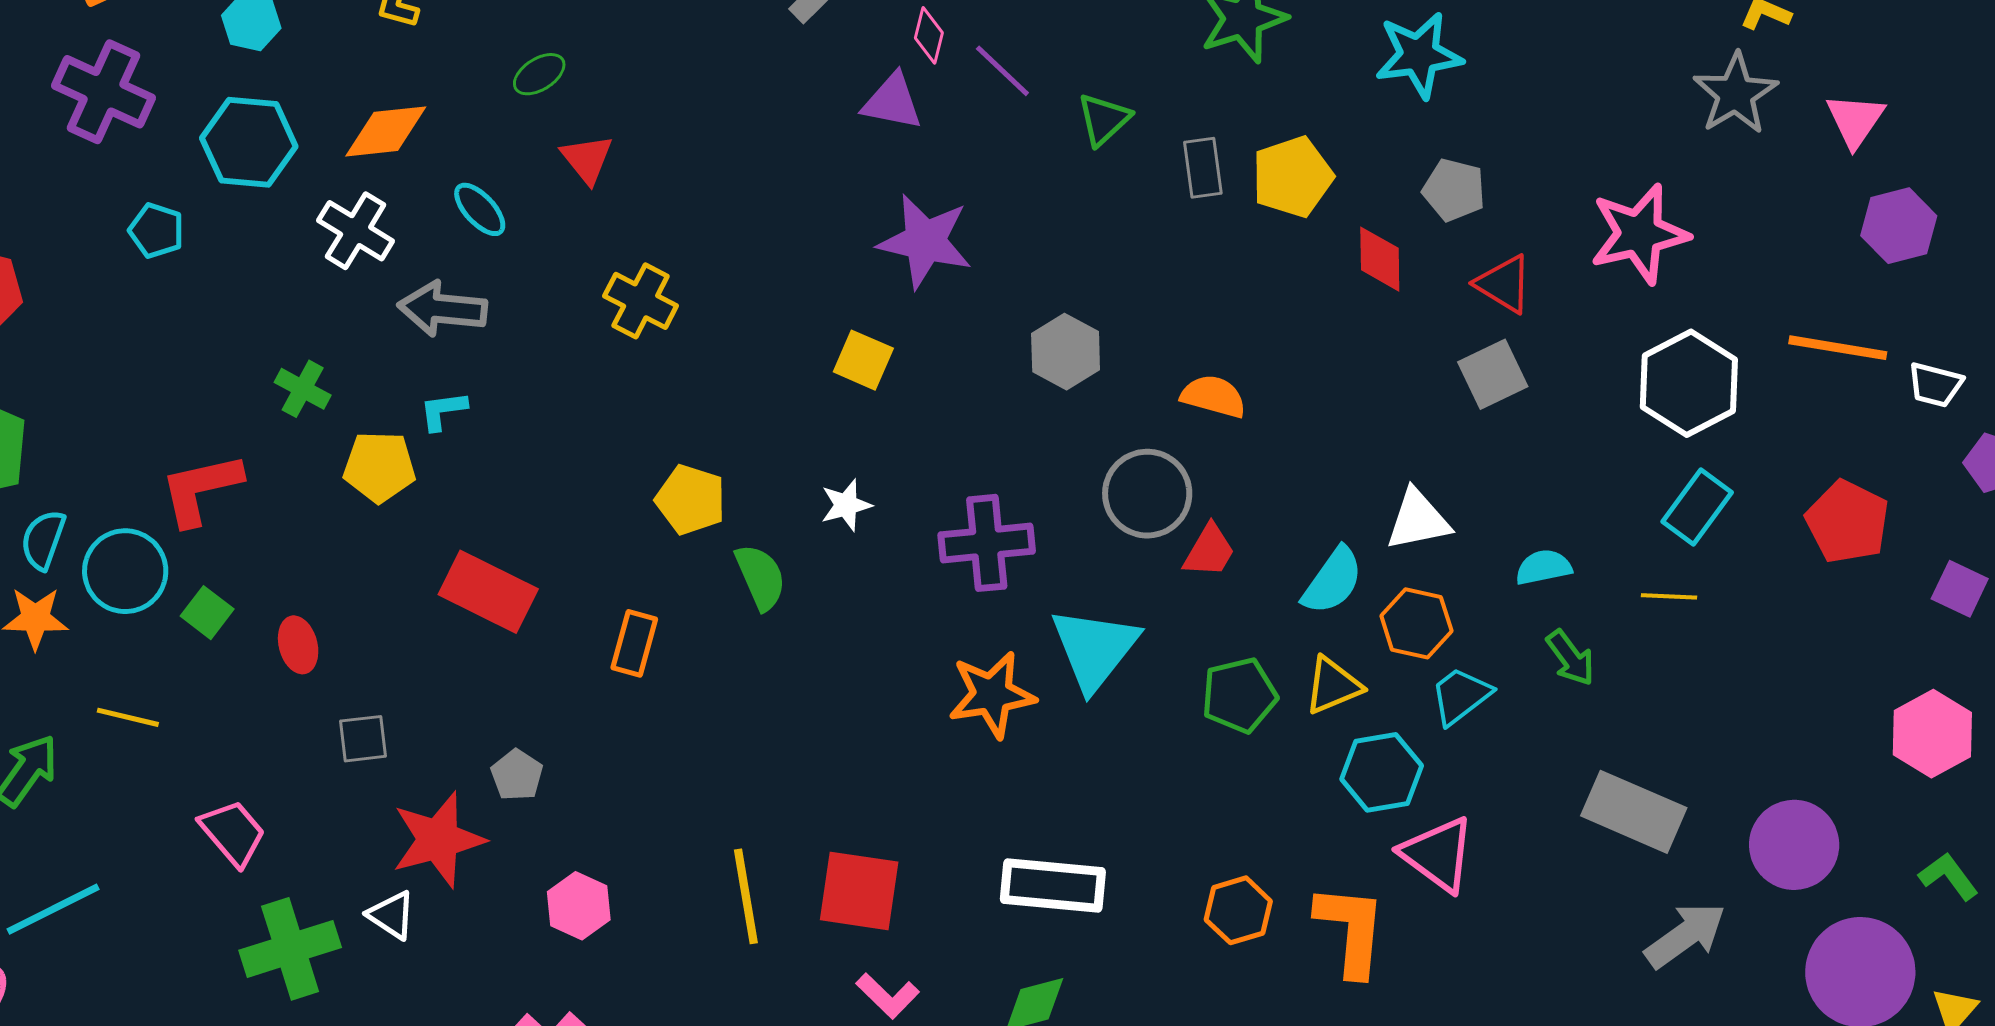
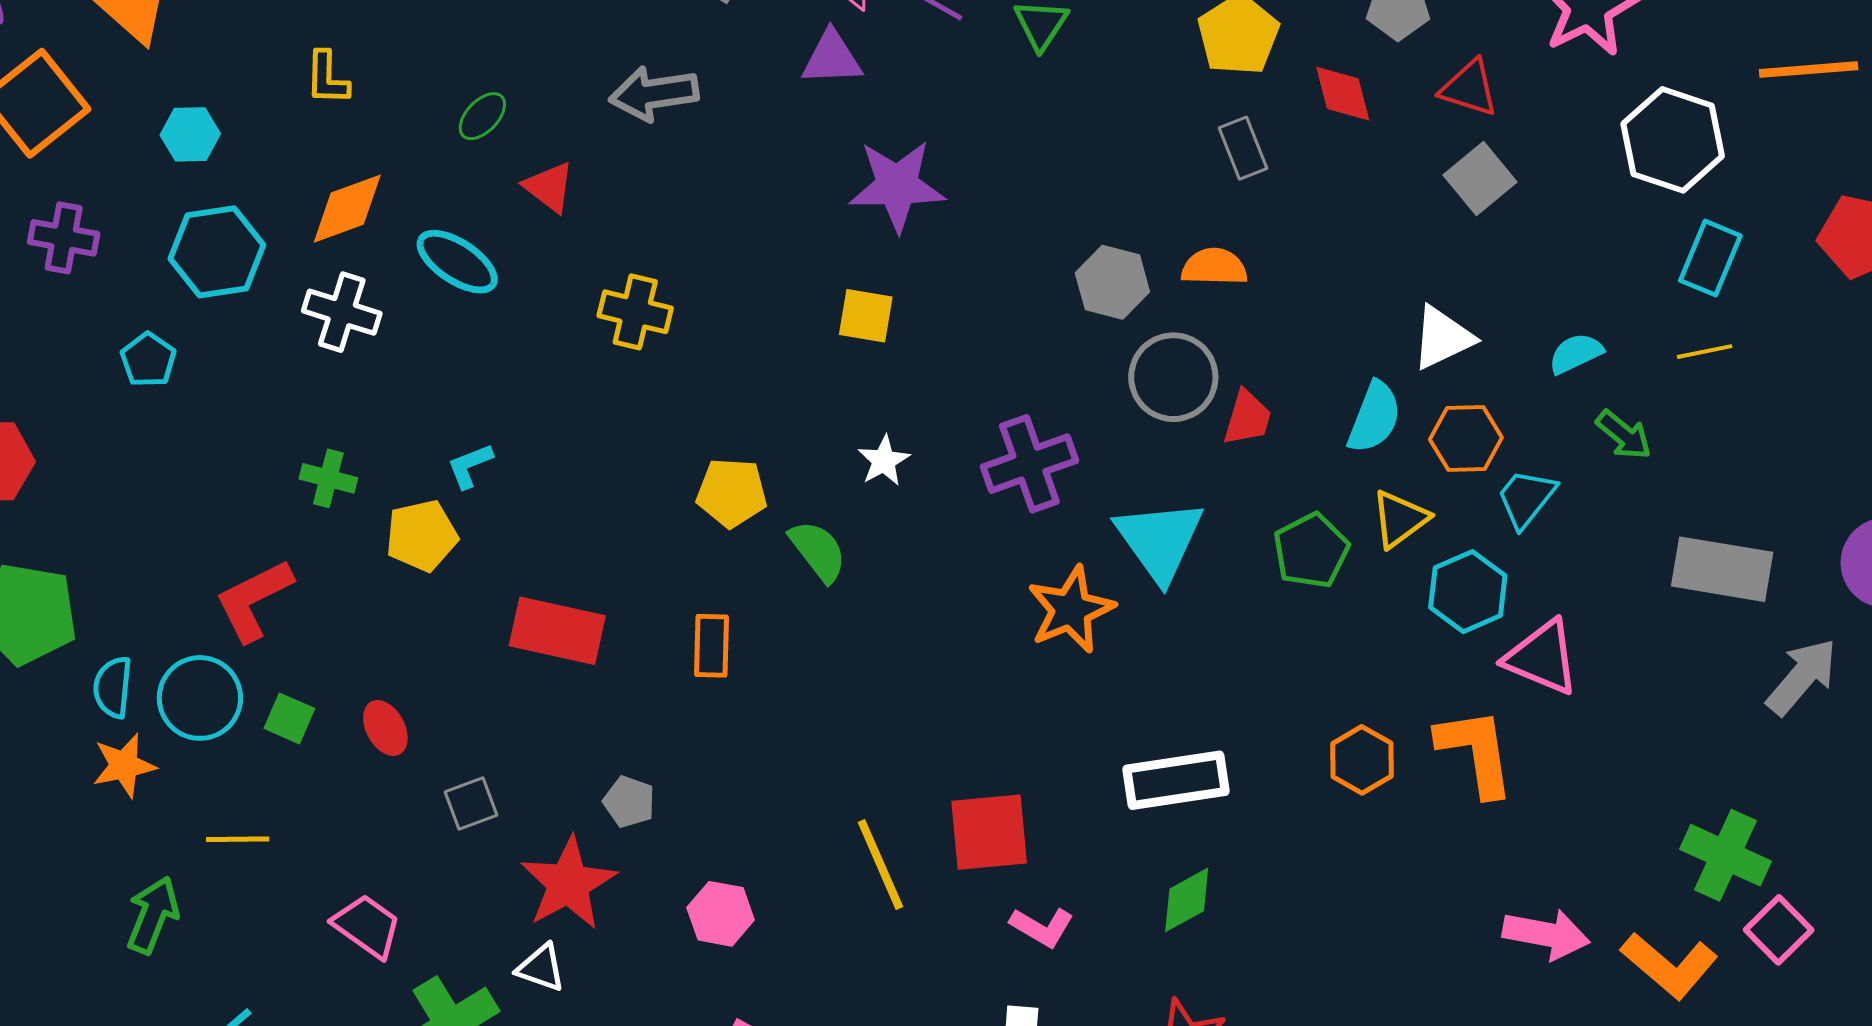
purple cross: (104, 92) -> (64, 238), size x0.7
gray rectangle: (1203, 168) -> (1243, 148), moved
cyan ellipse: (480, 209) -> (457, 262), size x1.4
cyan pentagon: (156, 230) -> (148, 360), turned 30
gray arrow: (442, 309) -> (654, 94), moved
gray hexagon: (1066, 352) -> (1112, 282), moved

